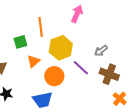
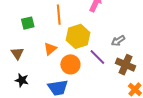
green square: (20, 42) -> (28, 23), moved

